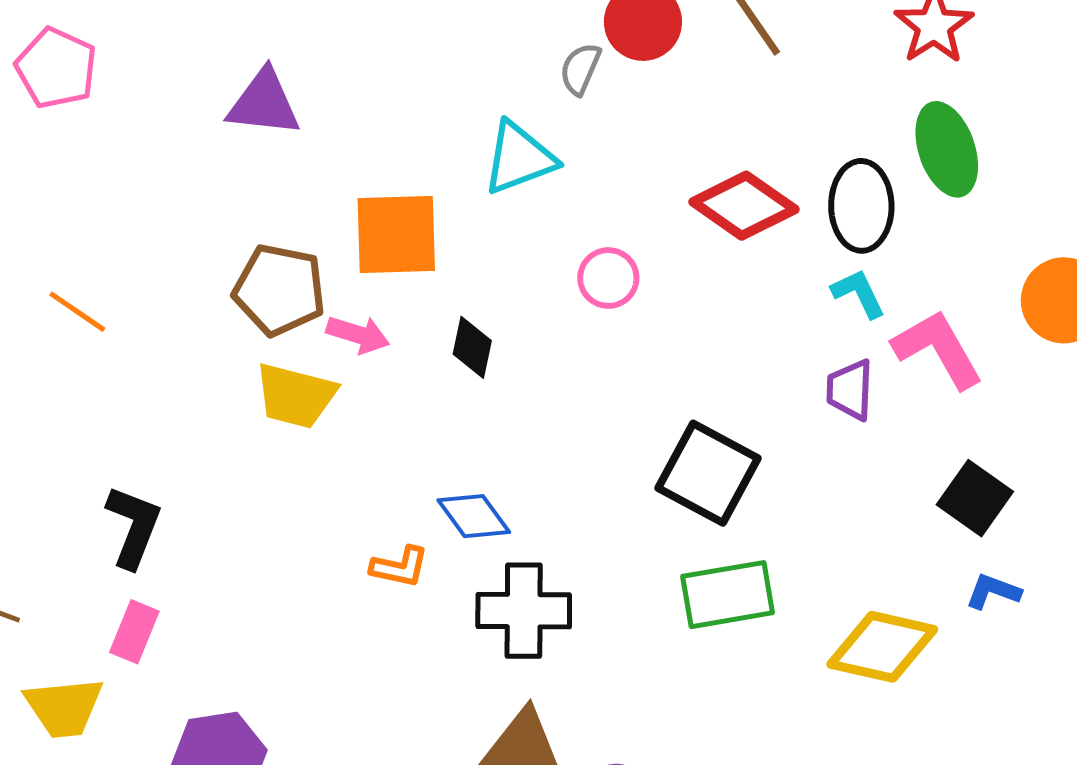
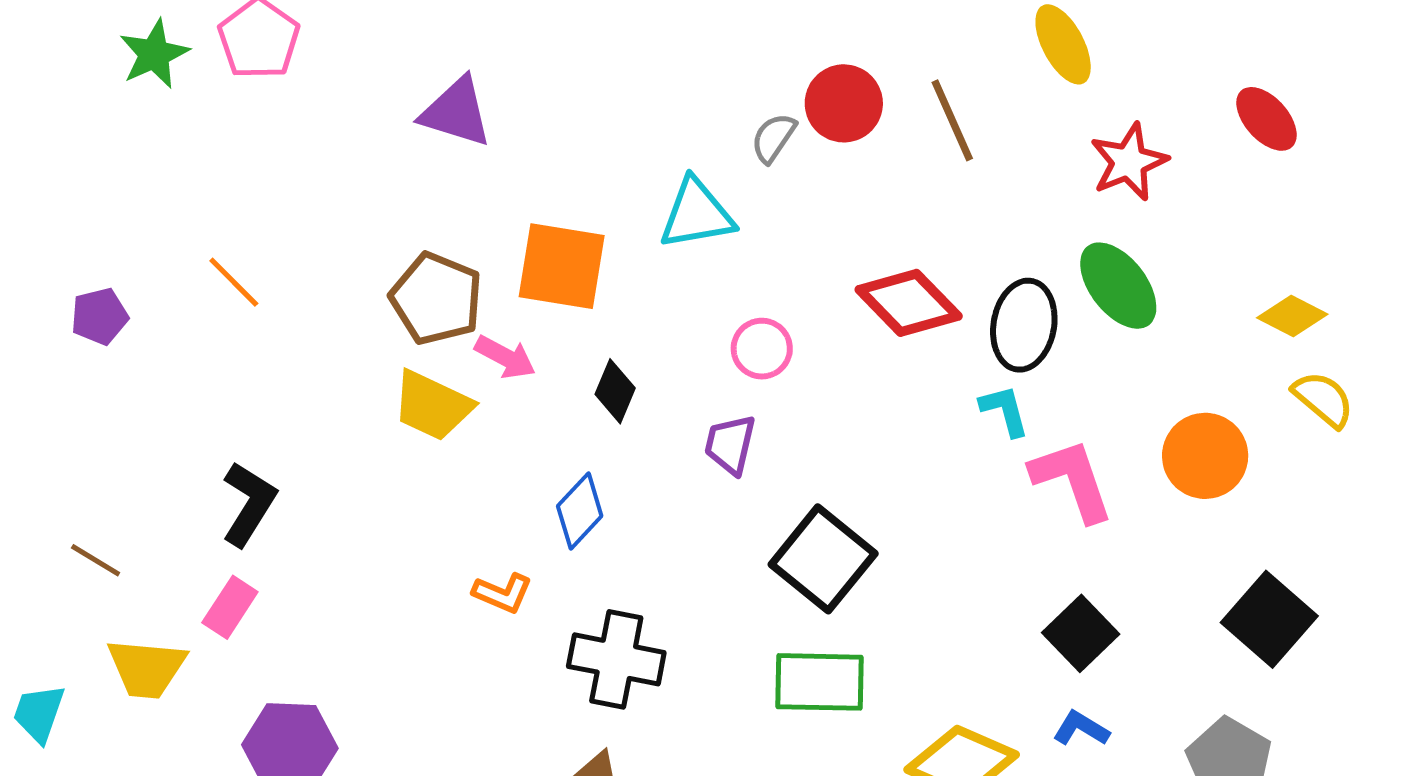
green ellipse: (947, 149) -> (1118, 286), turned -30
purple trapezoid: (850, 390) -> (730, 444), moved
blue diamond: (474, 516) -> (580, 511), moved, turned 68

